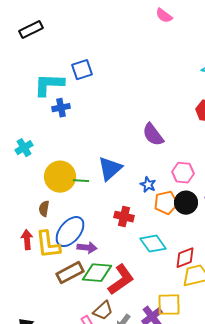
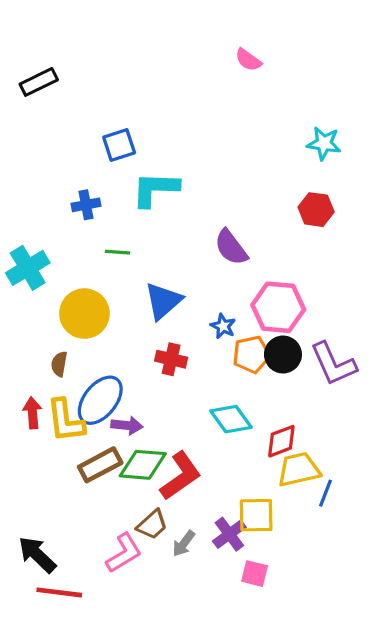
cyan L-shape: (49, 85) -> (155, 189), moved
cyan cross: (24, 148) -> (28, 268), size x1.5
pink hexagon: (183, 173) -> (278, 307), size x1.5
green line: (81, 181) -> (118, 252), moved
red cross: (124, 217) -> (171, 359), moved

